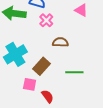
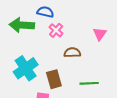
pink triangle: (81, 10) -> (100, 34), moved, turned 40
brown rectangle: (41, 66) -> (54, 79), turned -54

